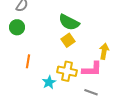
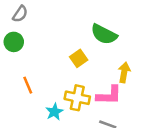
green semicircle: (69, 22) -> (104, 34), moved
orange line: (28, 61) -> (28, 85), turned -32

